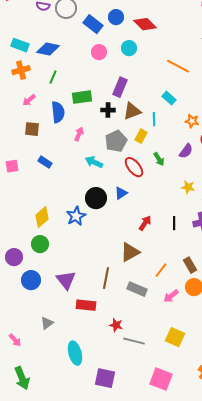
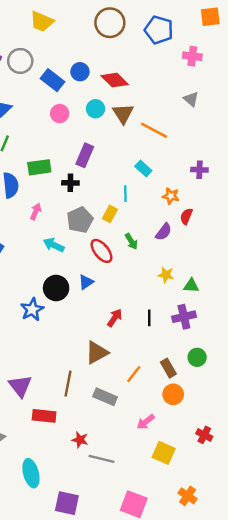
brown triangle: (132, 111) -> (123, 114), moved, turned -42
pink arrow: (171, 296) -> (146, 422), moved
yellow square: (175, 337) -> (164, 453), moved

